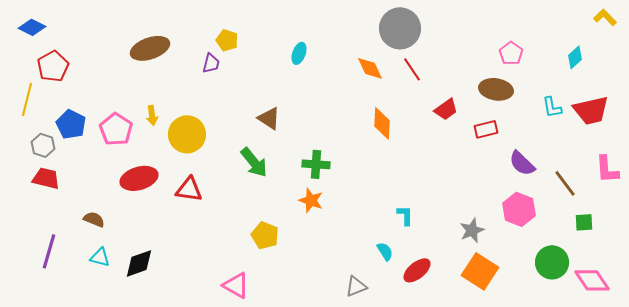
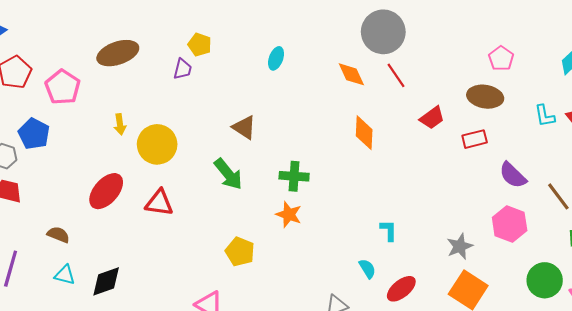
pink pentagon: (116, 129) -> (63, 87), moved
red ellipse: (139, 178) -> (106, 191), turned -33

